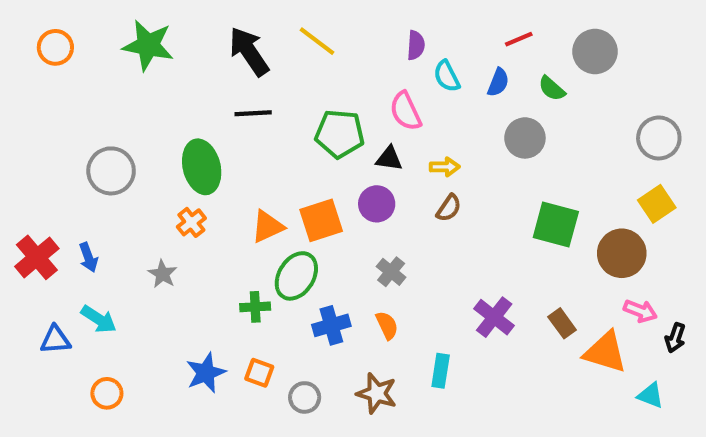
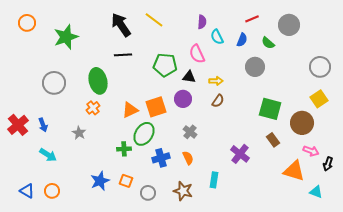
green star: (148, 45) -> (66, 37), moved, turned -30
brown rectangle: (562, 323) -> (273, 140), moved
blue triangle: (55, 340) -> (27, 191), moved, turned 35

